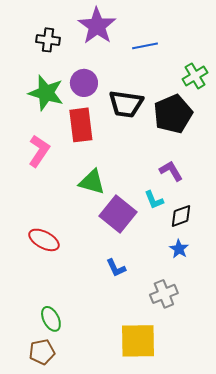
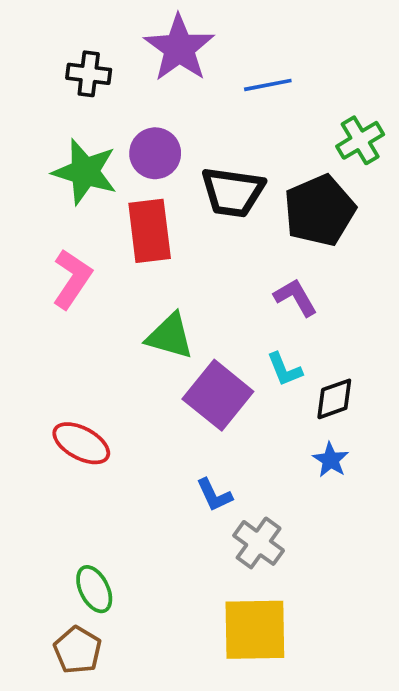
purple L-shape: (171, 171) -> (295, 297), moved
gray cross: (164, 294) -> (259, 543), moved, turned -32
brown pentagon: (42, 352) -> (78, 650), turned -30

